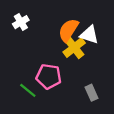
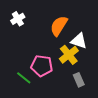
white triangle: (89, 35) -> (79, 41), moved
yellow cross: (74, 48) -> (69, 55), moved

